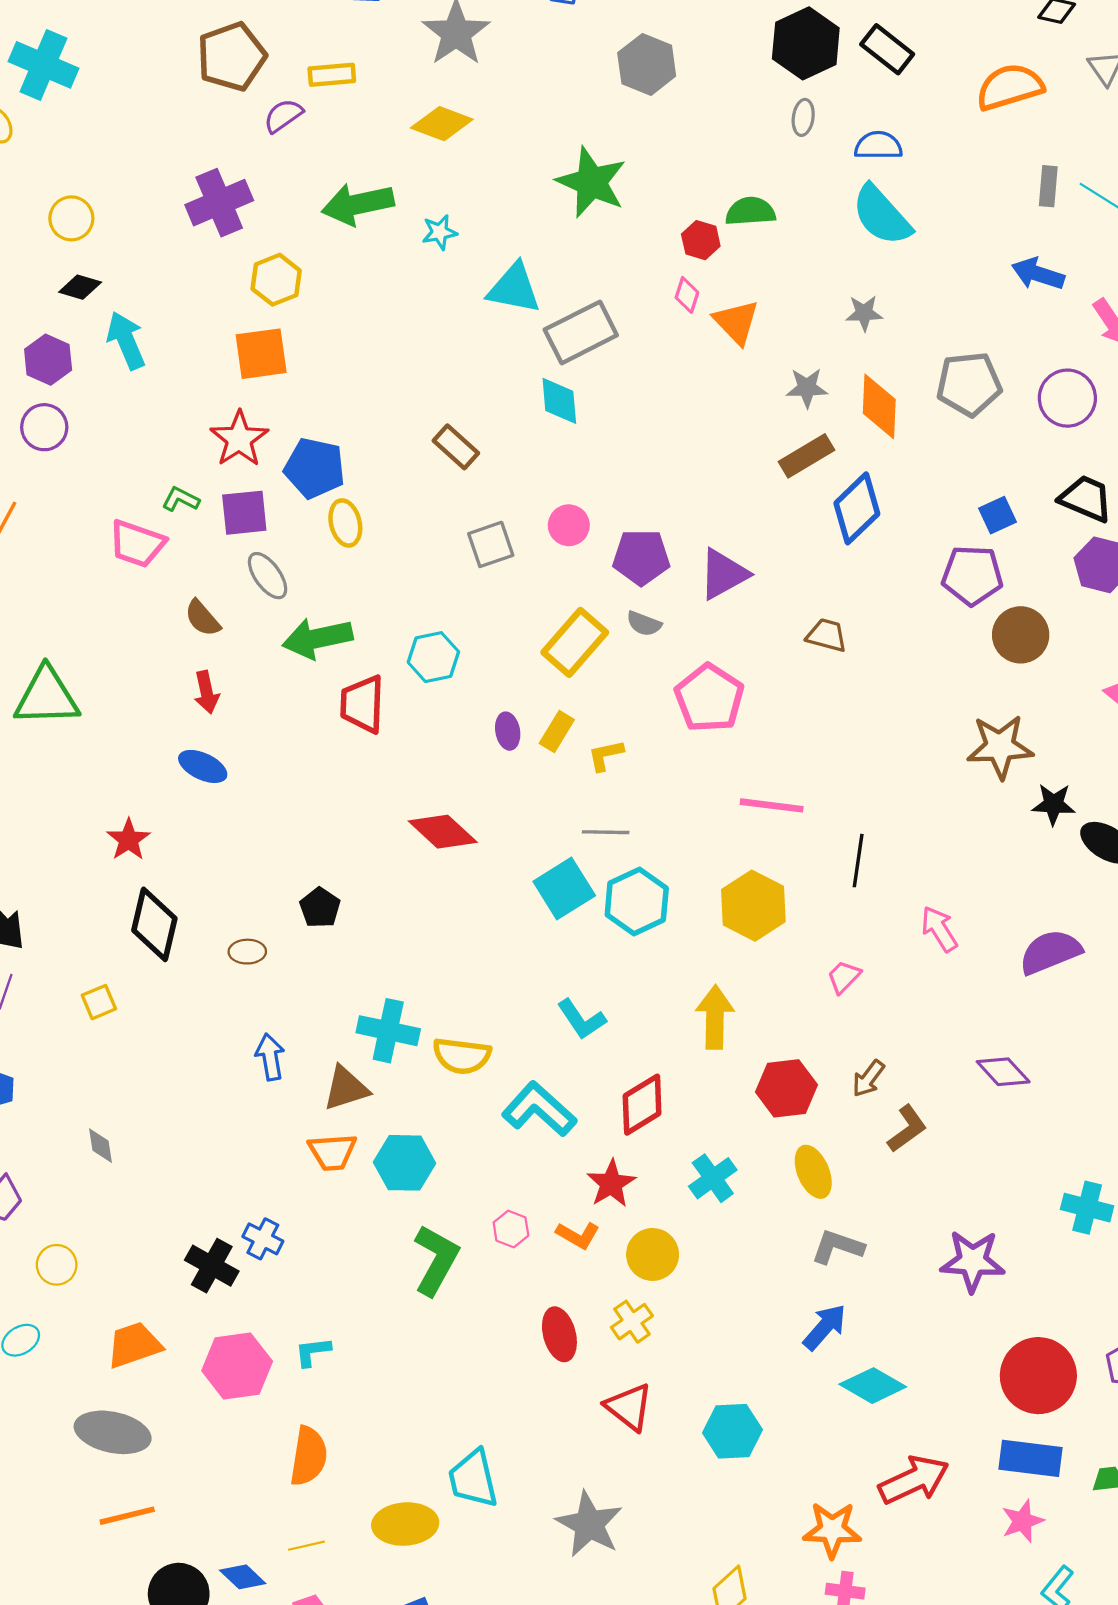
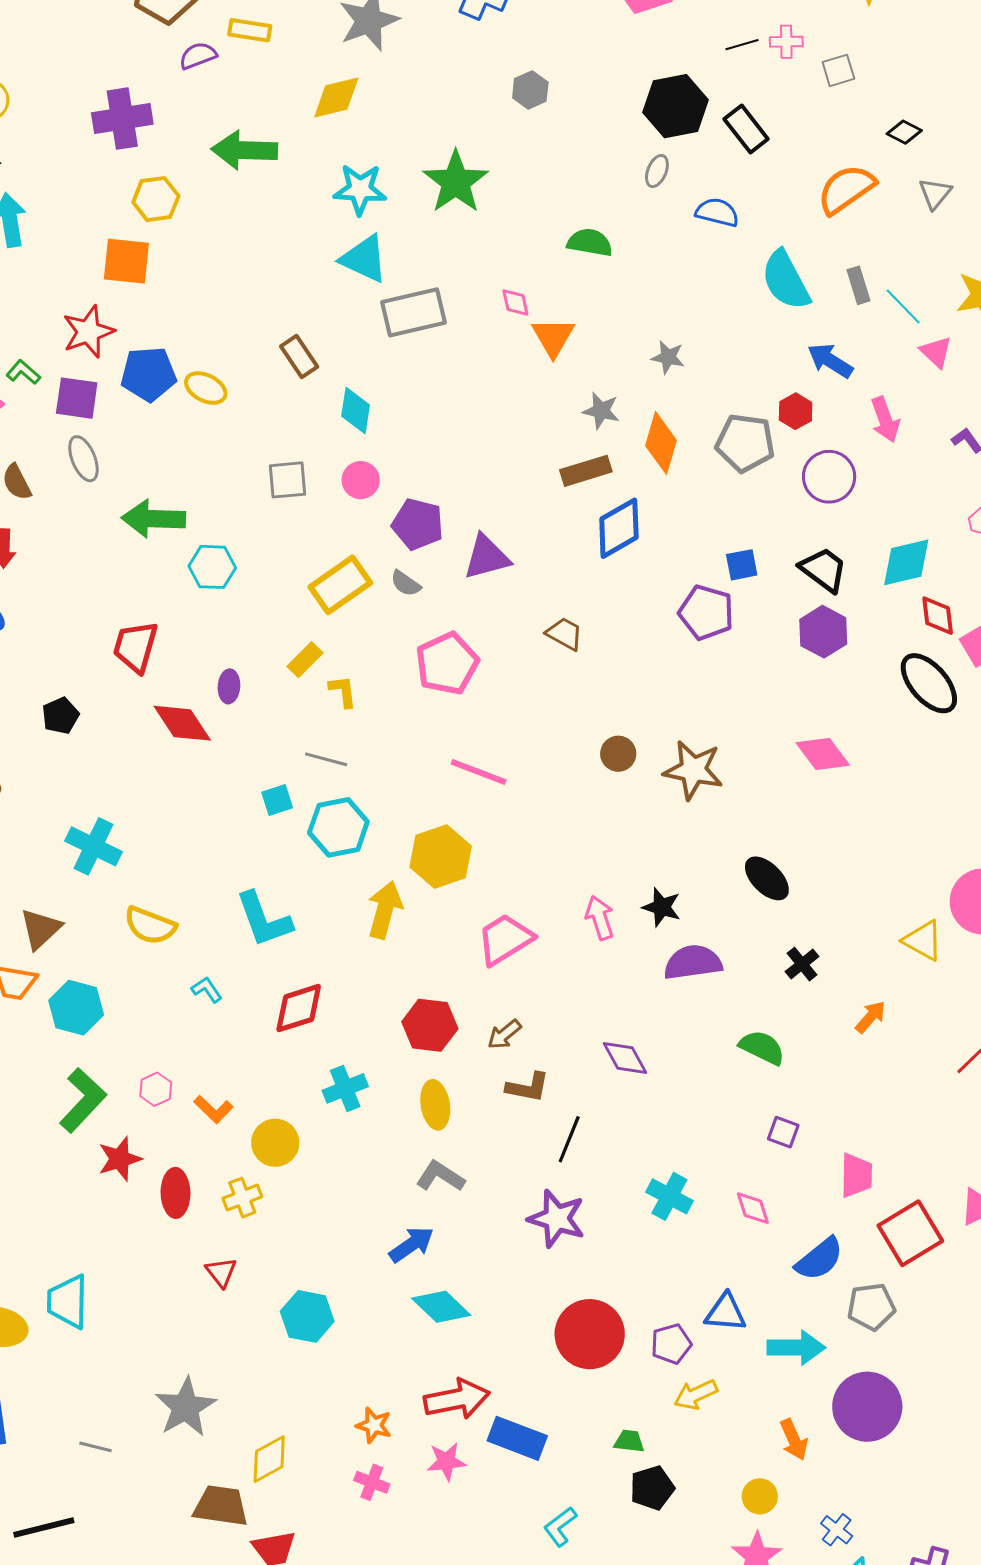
gray hexagon: (647, 64) -> (530, 90), size x0.7
orange semicircle: (1010, 87) -> (846, 189), turned -32
yellow diamond: (442, 124) -> (336, 97), turned -48
gray rectangle: (1048, 186) -> (858, 285), turned -36
cyan semicircle: (882, 215) -> (786, 280), moved
cyan star: (440, 232) -> (360, 189), moved, size x1.6
red hexagon: (701, 240) -> (796, 411), moved
pink diamond: (687, 295) -> (515, 302), turned -44
cyan diamond: (559, 401) -> (356, 411), moved
brown rectangle: (456, 447) -> (299, 356), moved
blue pentagon: (315, 468) -> (149, 374), turned -30
yellow ellipse: (345, 523) -> (206, 388), moved, turned -63
brown circle: (1021, 635) -> (618, 754), moved, size x0.7
green arrow: (318, 638) -> (153, 519), moved
red trapezoid: (362, 704) -> (136, 647), moved
purple ellipse: (508, 731) -> (229, 686), moved
yellow L-shape: (606, 755) -> (343, 691), turned 81
black star: (1054, 804) -> (662, 907), moved
black line: (858, 861) -> (569, 1139), moved
cyan square: (564, 888) -> (277, 800), size x0.6
black pentagon: (320, 908) -> (61, 716), moved
pink trapezoid: (844, 977) -> (505, 939), size x1.8
yellow arrow: (715, 1017) -> (385, 910), moved
cyan L-shape: (581, 1019) -> (264, 919), size x1.4
cyan cross: (388, 1031) -> (93, 846), moved
brown triangle: (346, 1088) -> (41, 929), turned -39
cyan L-shape: (539, 1109) -> (207, 990), size x0.5
brown L-shape: (907, 1129) -> (528, 1087), turned 33
red star: (611, 1184) -> (120, 1159), moved
red triangle: (629, 1407) -> (221, 1272), size x0.7
blue rectangle: (1031, 1458) -> (517, 1438), moved
pink star: (1023, 1521) -> (446, 1461), moved
gray star: (589, 1524) -> (186, 1407), moved
orange star: (832, 1530) -> (374, 1425), size x0.7

